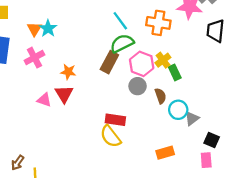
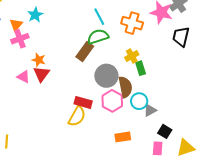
orange triangle: (34, 29) -> (16, 25), moved
pink hexagon: (142, 64) -> (112, 101), moved
orange star: (68, 72) -> (39, 60), moved
gray circle: (138, 86) -> (106, 76), size x1.5
brown semicircle: (160, 96) -> (125, 87), size x1.5
yellow semicircle: (111, 136) -> (77, 116), turned -120

